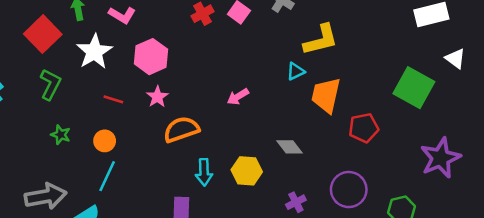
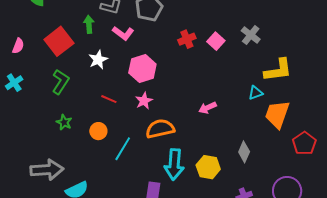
white star: (94, 52) -> (98, 60), size x0.7
red pentagon: (364, 128) -> (304, 143), turned -30
gray diamond: (290, 147) -> (244, 152), turned 55
cyan arrow: (204, 172) -> (174, 164), size x1.4
cyan line: (107, 176) -> (123, 149), moved

